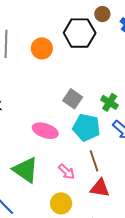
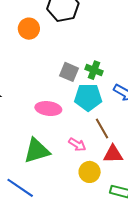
green cross: (110, 102) -> (94, 70), moved
green triangle: (26, 170) -> (37, 151), turned -40
yellow circle: (61, 203) -> (90, 172), moved

